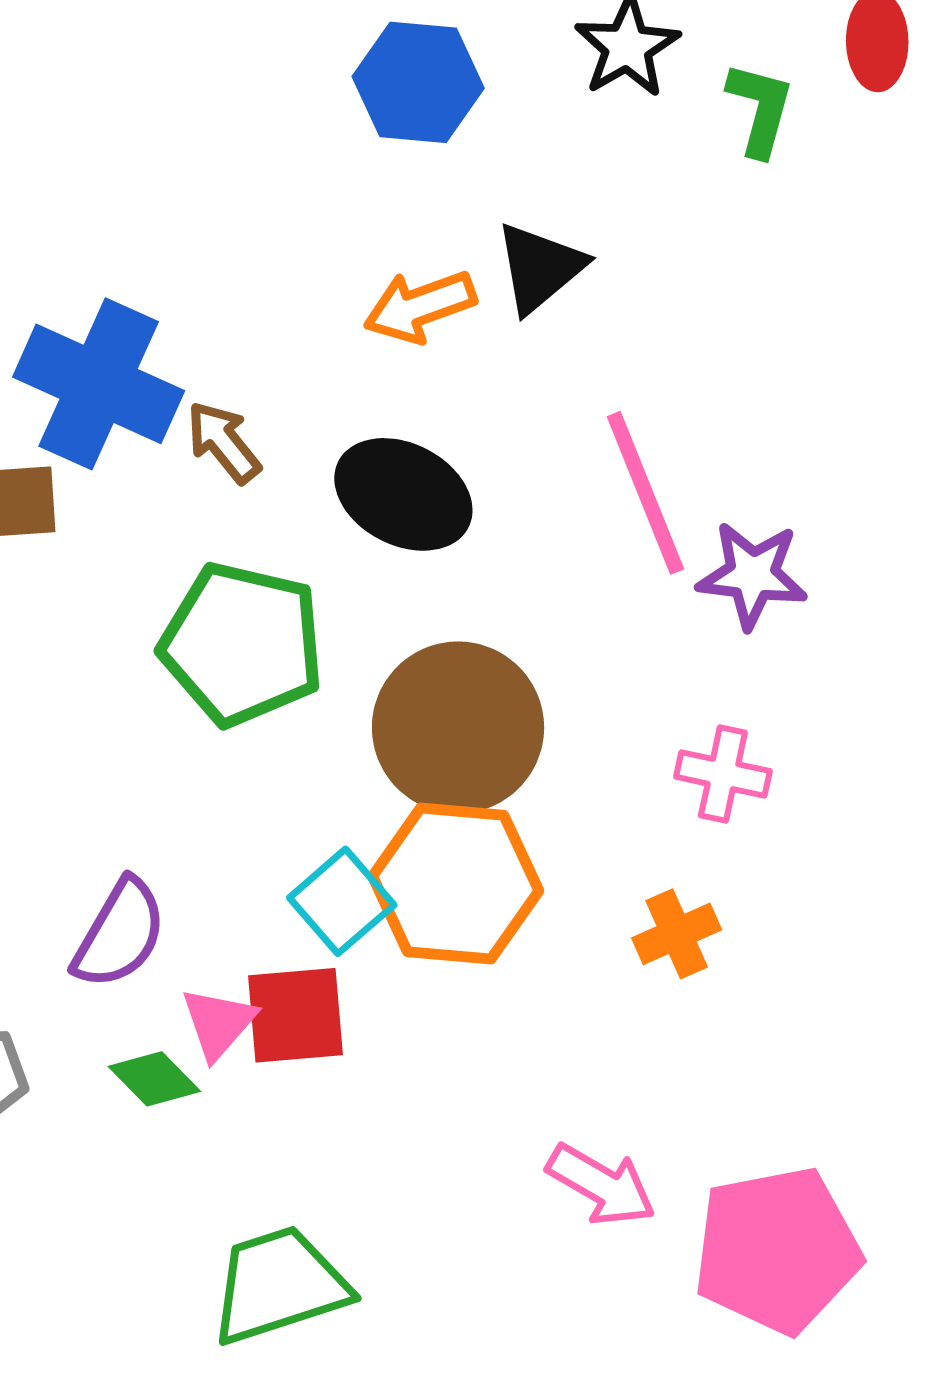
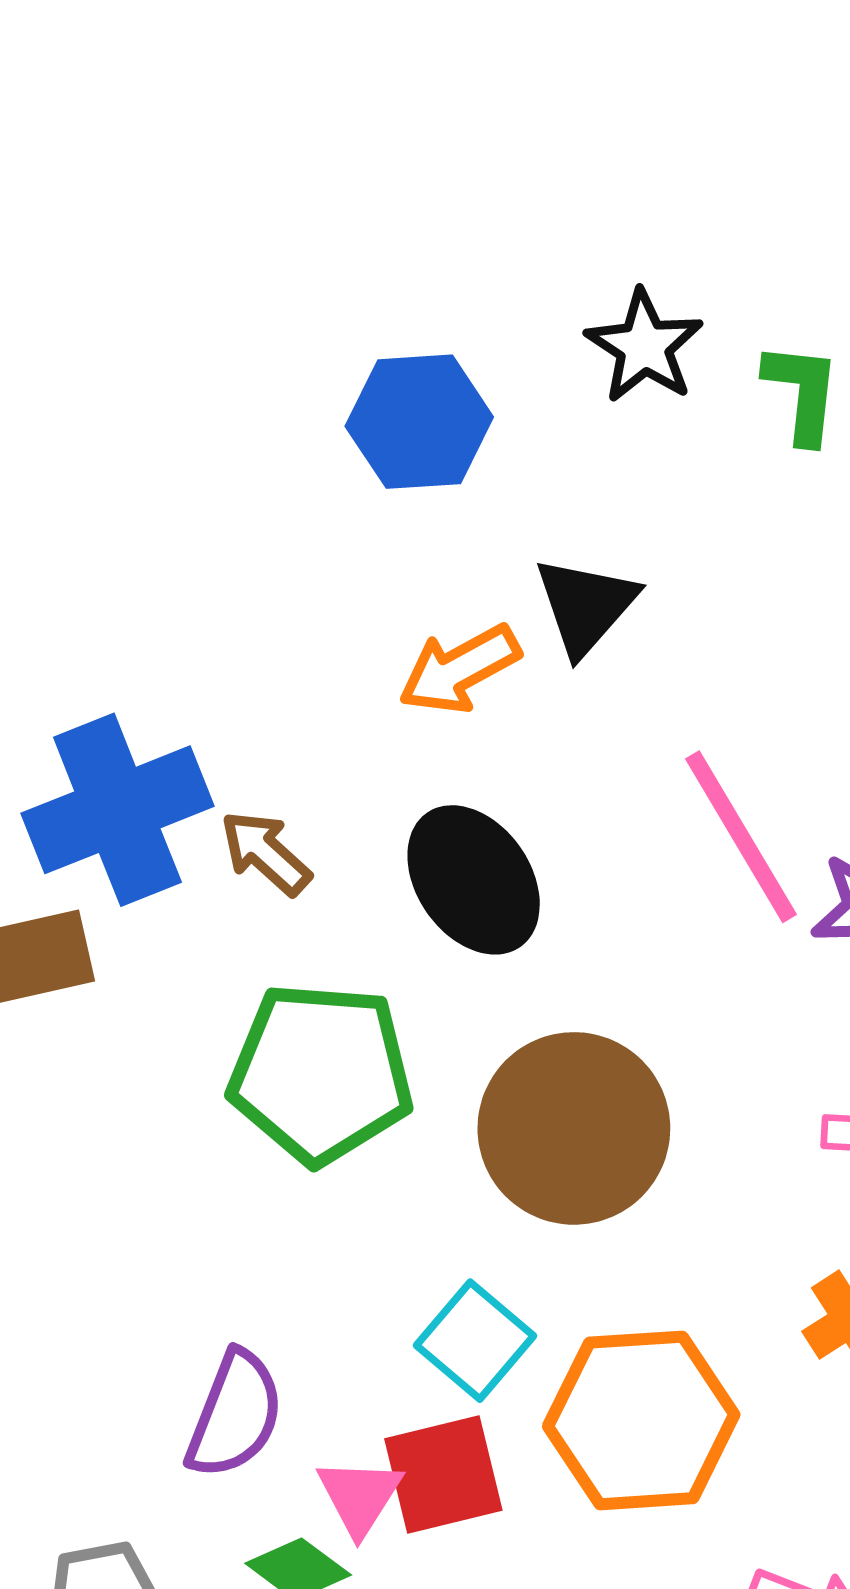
blue cross: (99, 384) -> (117, 810), turned -37
black ellipse: (403, 494) -> (474, 880), turned 37
orange hexagon: (456, 883) -> (641, 1420), moved

